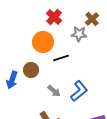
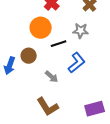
gray star: (79, 34) -> (81, 31), moved
blue L-shape: (79, 91) -> (77, 63), moved

